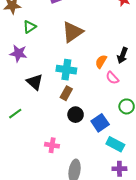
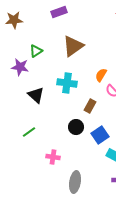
green triangle: (30, 27) -> (36, 51), moved
brown rectangle: (66, 93) -> (90, 106), moved
green line: (15, 114) -> (29, 132), moved

